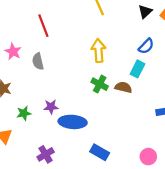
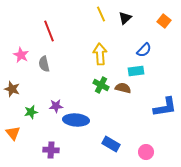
black triangle: (145, 12) -> (125, 18), moved
cyan rectangle: (137, 69) -> (136, 71), turned 56
blue rectangle: (100, 152) -> (111, 144), moved
purple cross: (46, 154) -> (51, 150), turned 35

